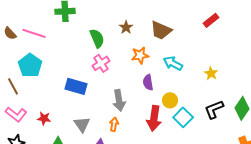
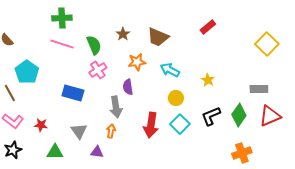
pink line: (34, 33) -> (62, 44), moved
purple semicircle: (148, 82) -> (128, 87), moved
yellow circle: (170, 100) -> (176, 98), moved

